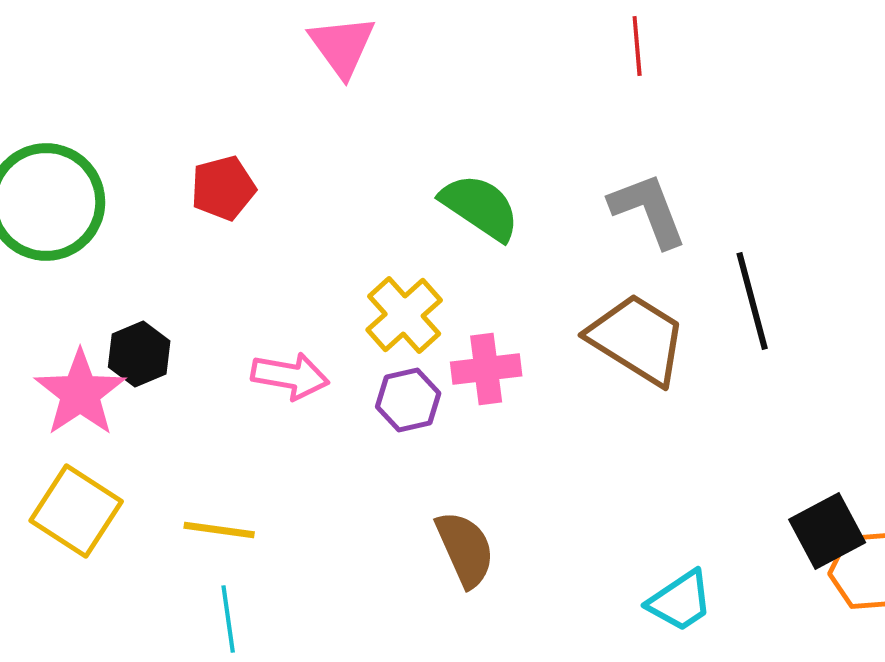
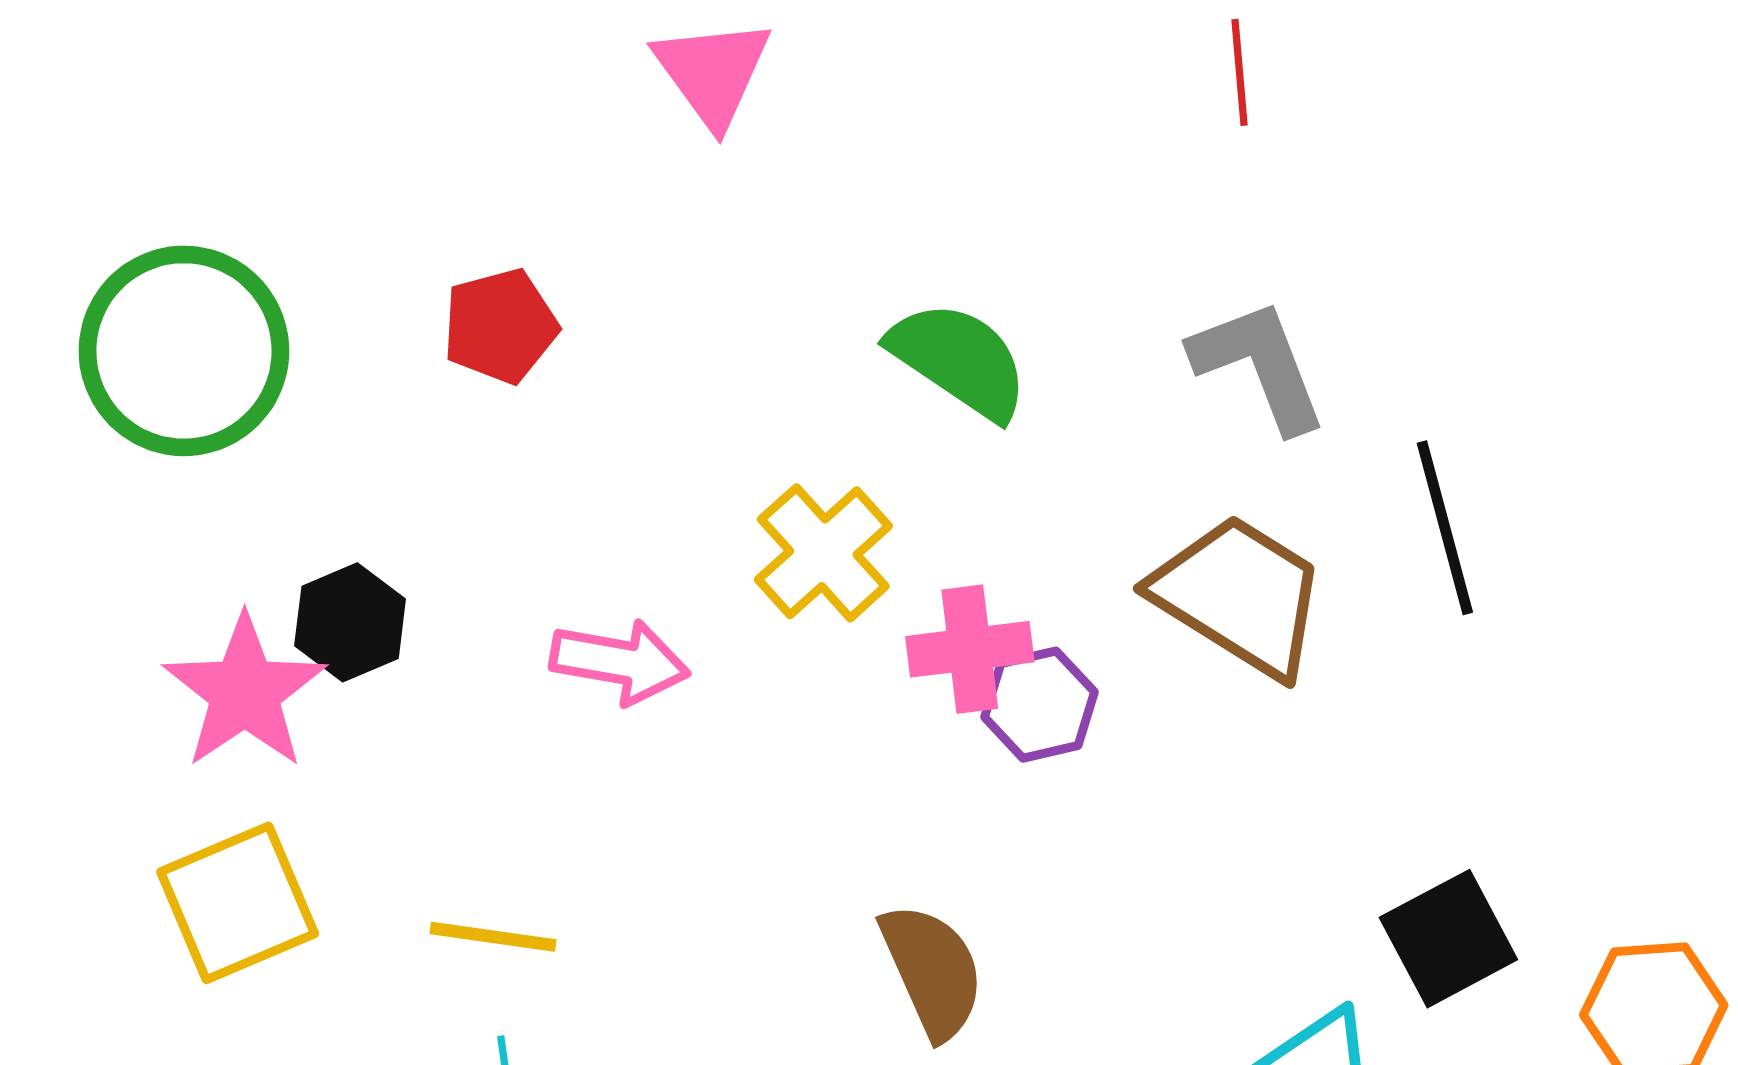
purple hexagon: (408, 400) -> (1039, 705), moved
yellow square: (76, 511) -> (238, 903), turned 34
black square: (827, 531) -> (1448, 939), moved

